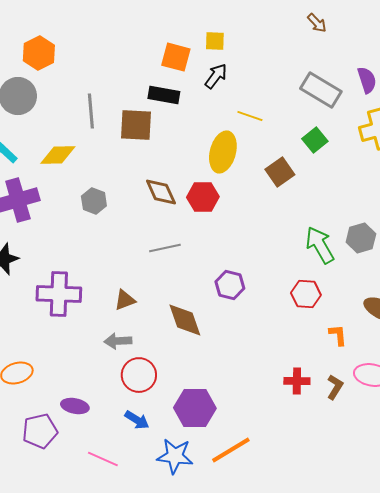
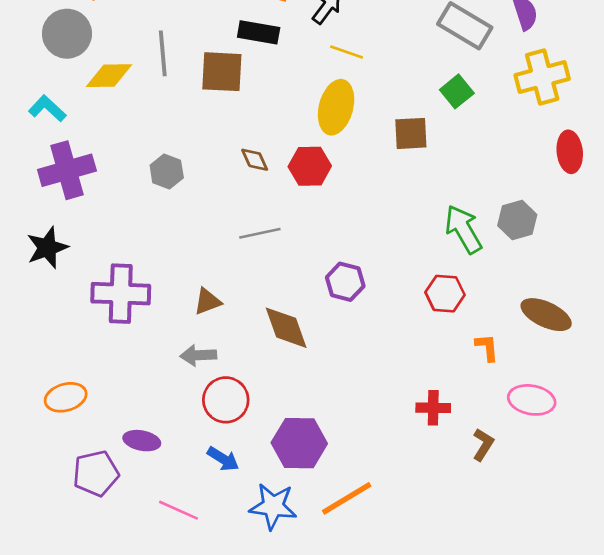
yellow line: (250, 116) -> (347, 52), moved
yellow diamond: (58, 155) -> (109, 76), moved
brown square: (280, 172) -> (411, 133), turned 32
brown diamond: (161, 192) -> (255, 160), size x0.7
brown L-shape: (335, 387) -> (483, 445), moved

